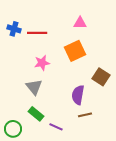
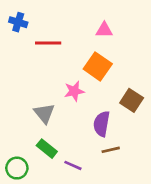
blue cross: (14, 29) -> (18, 22), moved
orange square: (75, 51) -> (98, 66), turned -30
pink star: (42, 63) -> (74, 91), moved

